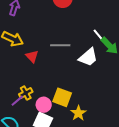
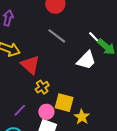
gray line: (60, 45) -> (57, 36), moved, turned 42
red triangle: (32, 56) -> (30, 65), size x1.5
yellow cross: (26, 93) -> (42, 87), moved

